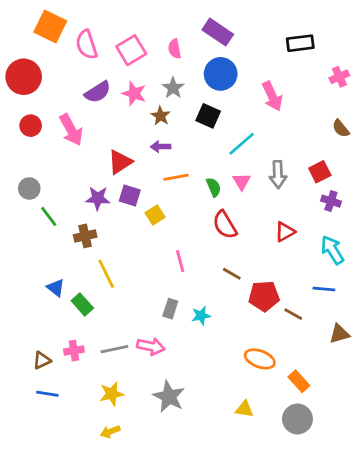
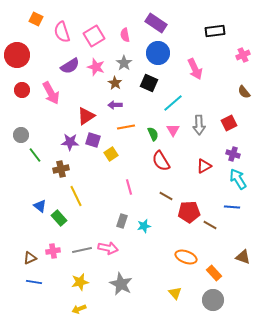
orange square: (50, 26) -> (36, 19), size x0.6
purple cross: (331, 201) -> (233, 154), moved
brown triangle: (339, 334) -> (243, 257), moved, turned 35
yellow triangle: (244, 409) -> (175, 293), turned 40

